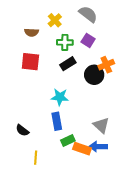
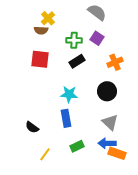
yellow cross: (55, 20) -> (48, 18), moved
black circle: (94, 75) -> (107, 91), moved
green rectangle: (68, 140) -> (77, 146), moved
orange rectangle: (82, 149) -> (117, 153), moved
yellow line: (36, 158) -> (45, 154), turned 32

